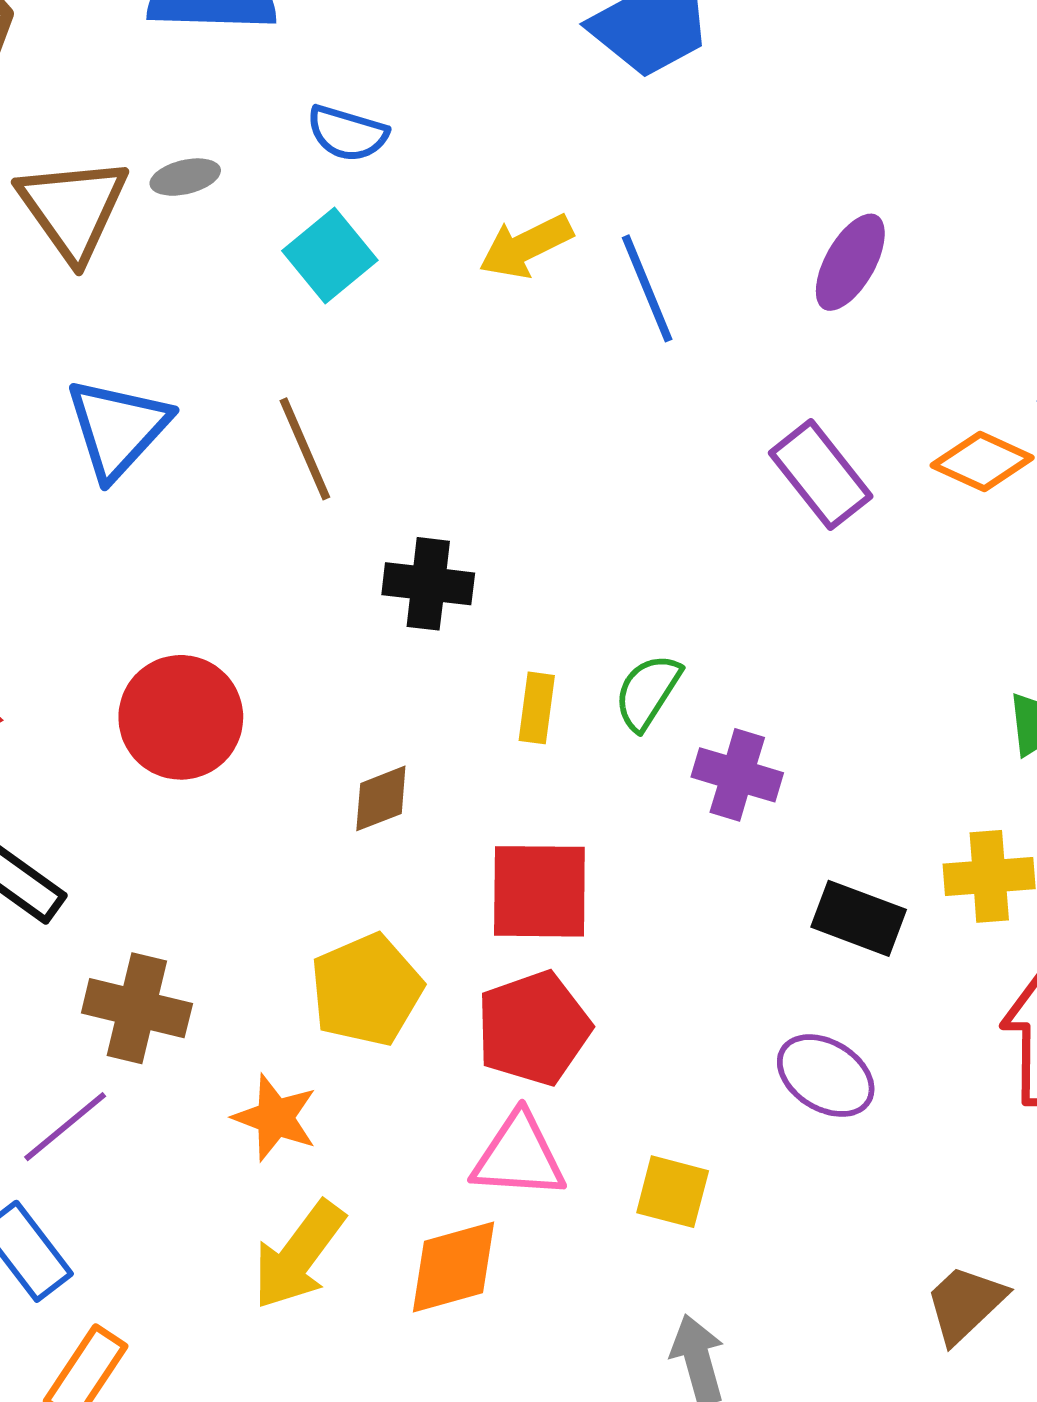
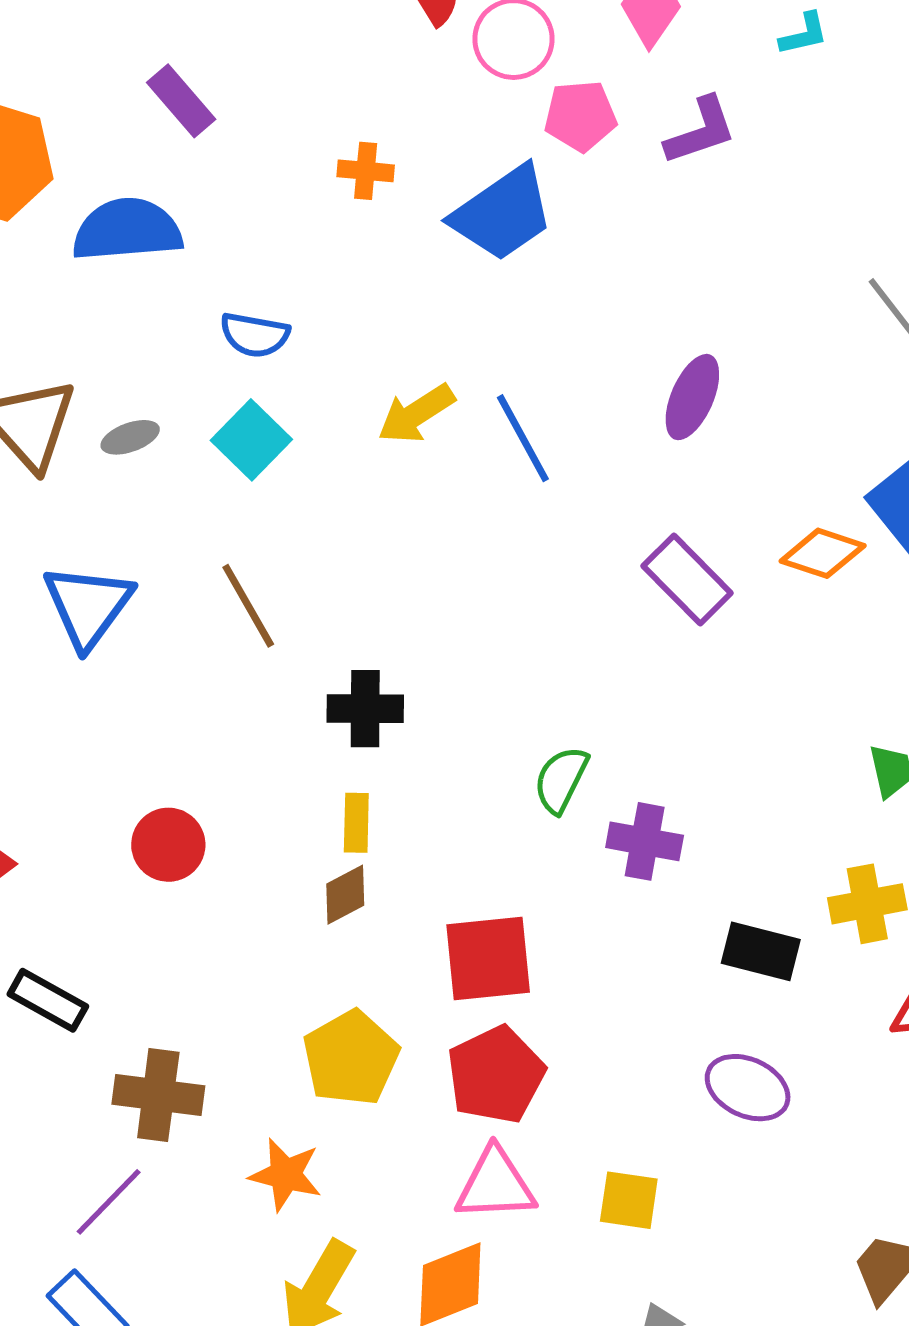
gray ellipse: (185, 177) -> (130, 437), moved
yellow rectangle: (537, 708) -> (356, 823), moved
red circle: (181, 717) -> (168, 845), size x0.7

